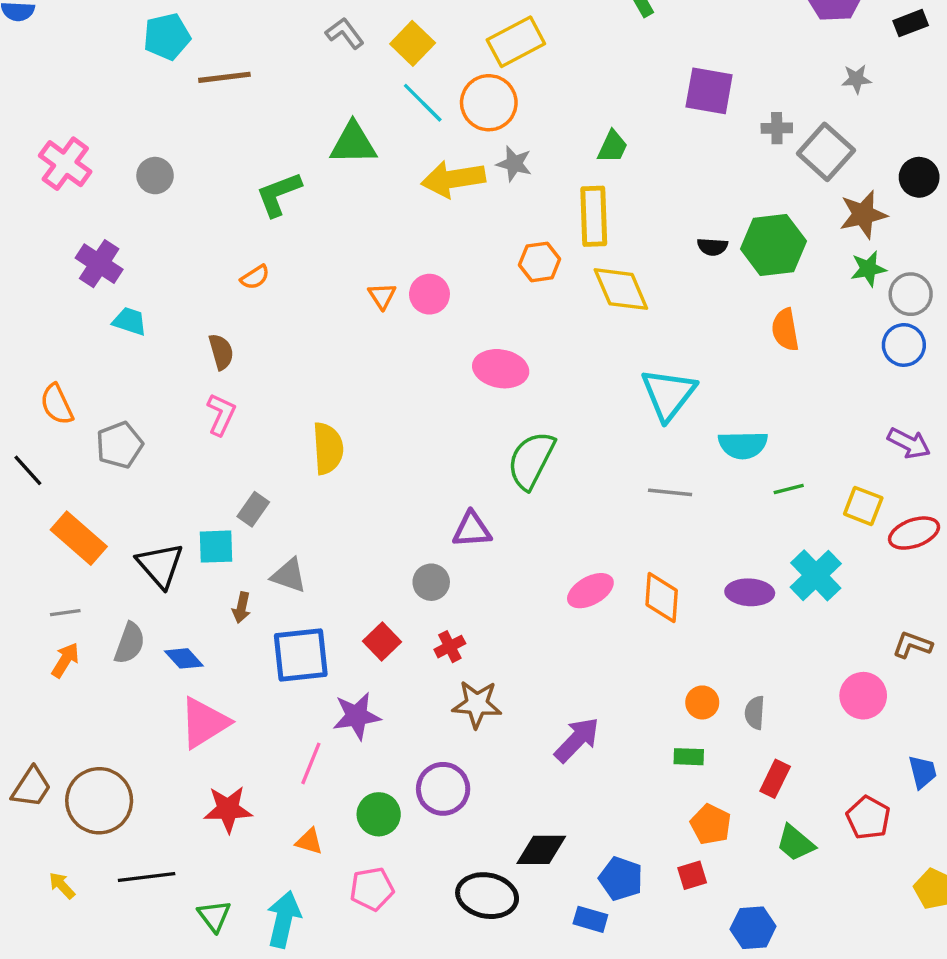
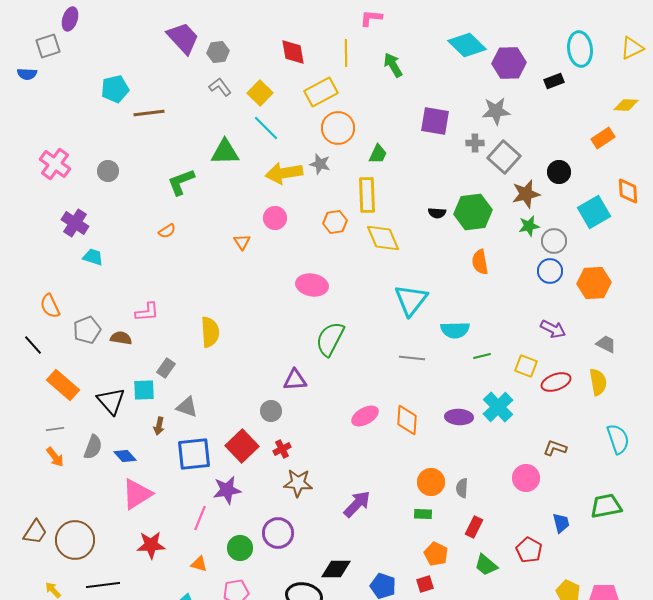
gray star: (856, 79) -> (496, 111), moved, size x1.6
orange circle: (489, 103) -> (338, 128), moved
pink circle: (429, 294) -> (275, 218), moved
brown semicircle: (221, 352) -> (121, 338), moved, turned -65
pink L-shape: (221, 414) -> (147, 312), turned 60
red square: (382, 641) -> (242, 446), size x1.5
orange arrow: (65, 660) -> (55, 457), turned 110
orange circle: (702, 702) -> (431, 482), size x1.4

